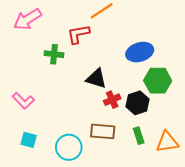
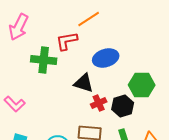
pink arrow: (28, 19) -> (19, 27), turned -32
blue ellipse: (140, 52) -> (106, 58), moved
green cross: (54, 54) -> (44, 60), size x1.4

